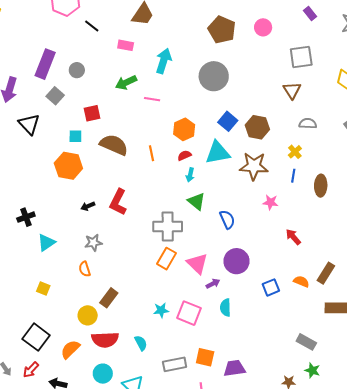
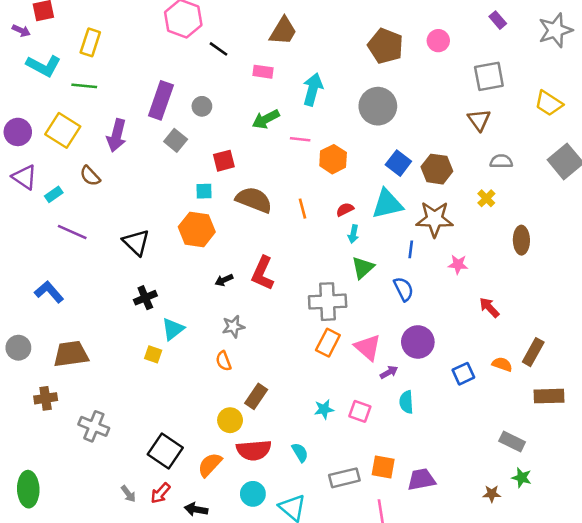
black triangle: (29, 124) -> (136, 242), moved
orange hexagon: (184, 129) -> (333, 159), moved
blue line: (293, 176) -> (411, 249), moved
green triangle: (196, 201) -> (363, 268), turned 42
yellow square: (43, 288) -> (153, 354), moved
pink square: (189, 313) -> (360, 411), size x0.7

